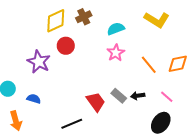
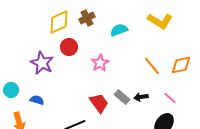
pink star: (116, 53) -> (100, 63), moved

